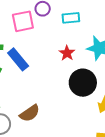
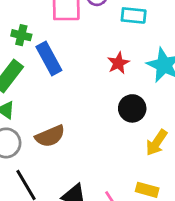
black circle: (83, 83) -> (132, 108), size x0.7

